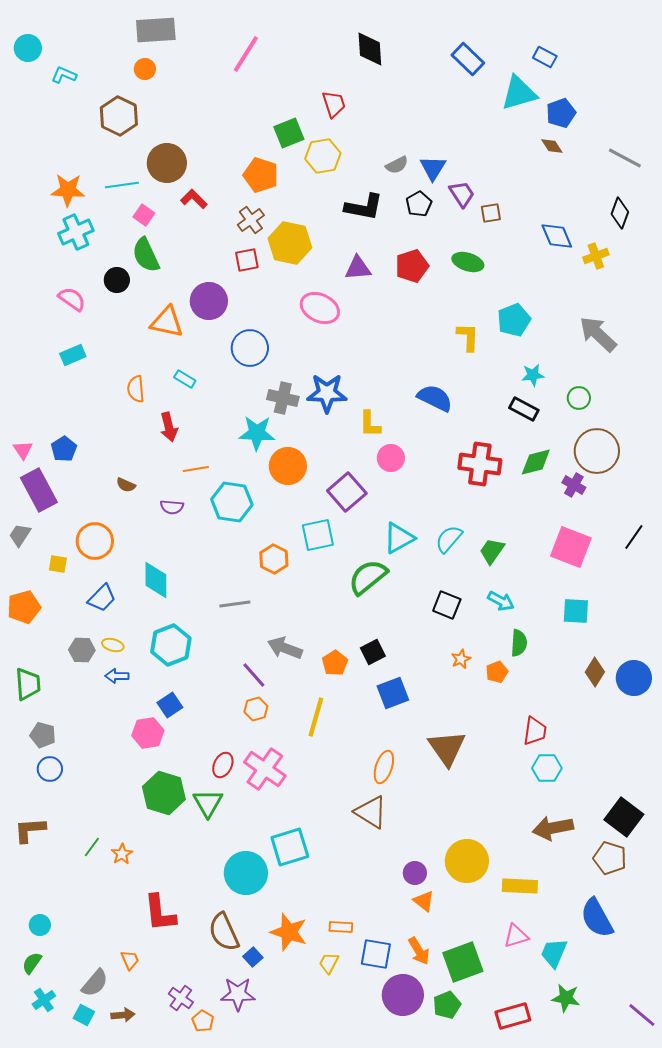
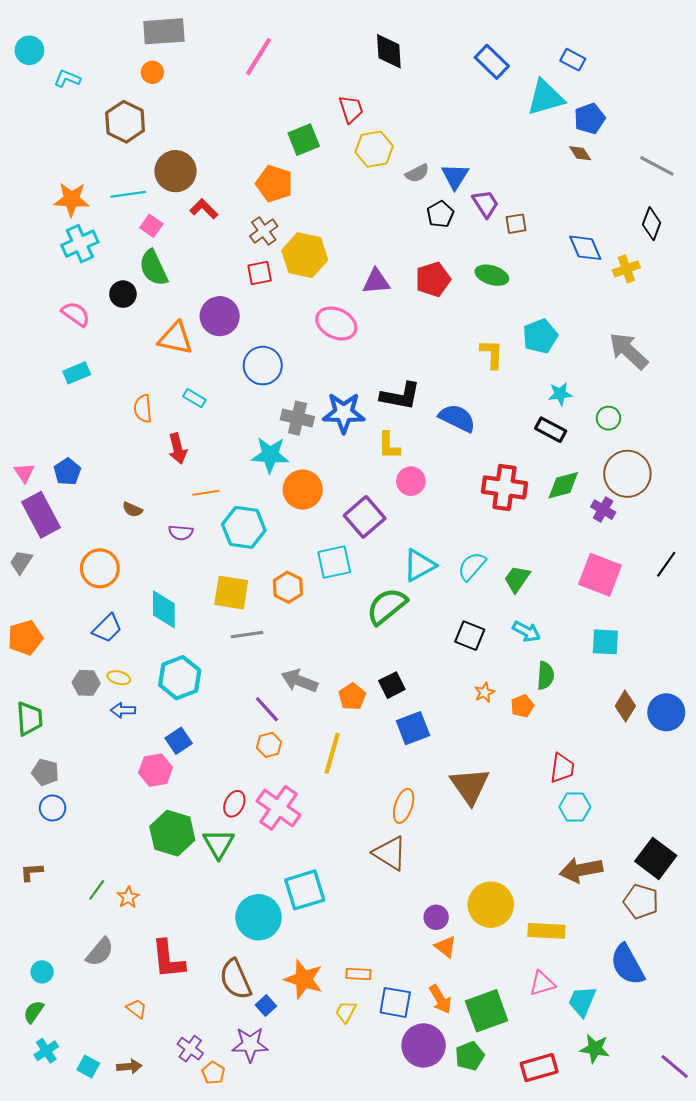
yellow hexagon: (323, 156) -> (374, 149), moved
black L-shape: (364, 207) -> (400, 396), moved
yellow square: (58, 564) -> (231, 593), moved, size x1.8
brown L-shape: (30, 830) -> (32, 872), size x0.7
orange trapezoid: (130, 960) -> (137, 1009), turned -30
gray semicircle: (95, 983) -> (100, 952), moved

